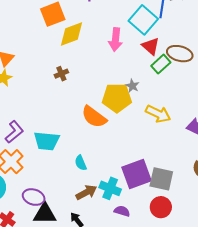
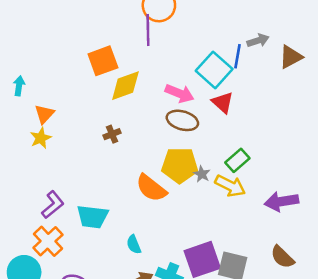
pink arrow: (115, 40) -> (179, 93), turned -75
brown ellipse: (180, 54) -> (182, 120), moved
green rectangle: (161, 64) -> (237, 160), moved
gray star: (132, 86) -> (202, 174), moved

